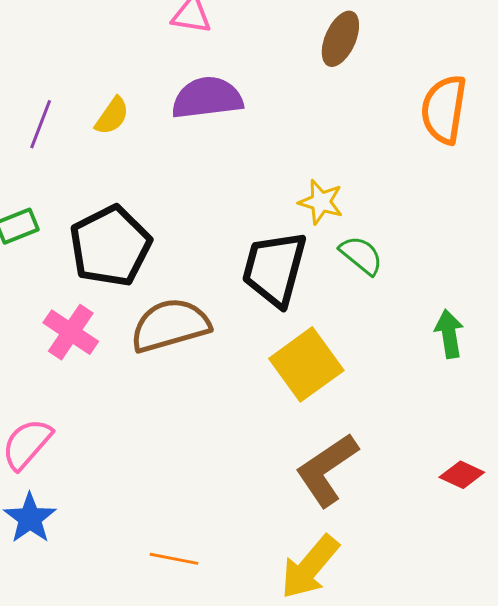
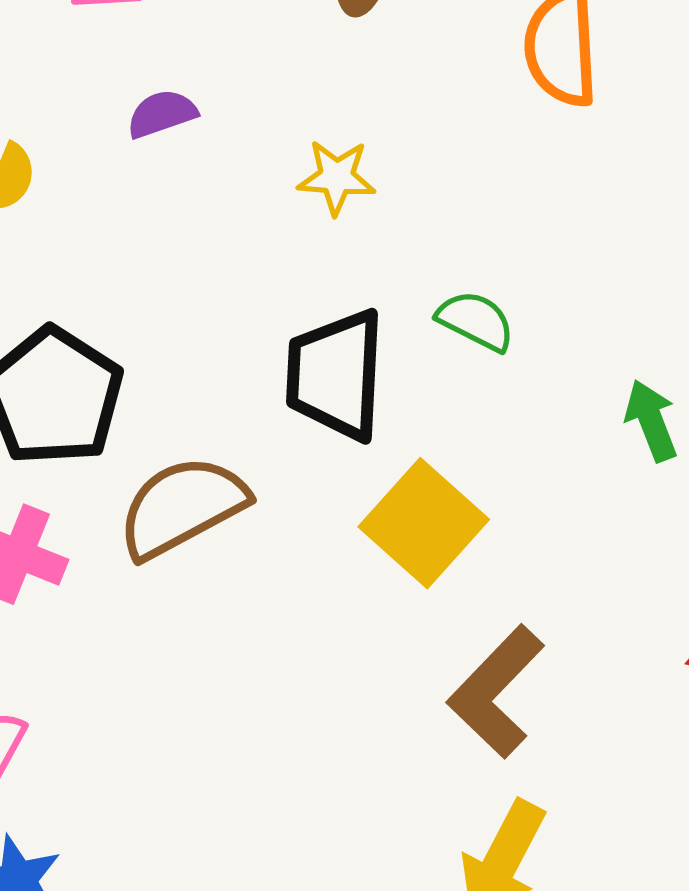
purple semicircle: (207, 98) -> (162, 114), size x0.6
yellow star: (321, 202) -> (337, 177), moved

